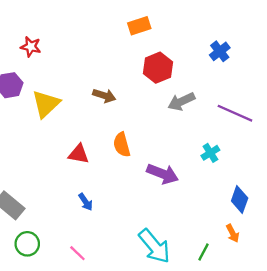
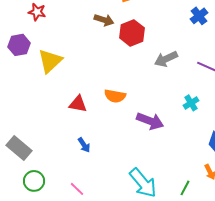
red hexagon: (158, 68) -> (132, 33), moved
brown arrow: (104, 96) -> (104, 20), moved
orange semicircle: (122, 145) -> (115, 96), turned -65

